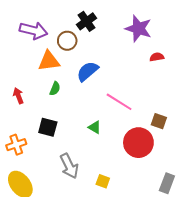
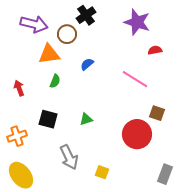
blue semicircle: (88, 71) -> (87, 64), size x0.6
pink line: (119, 102) -> (135, 79), moved
green triangle: (95, 127) -> (86, 119), moved, turned -48

